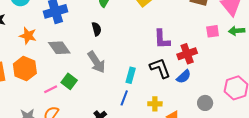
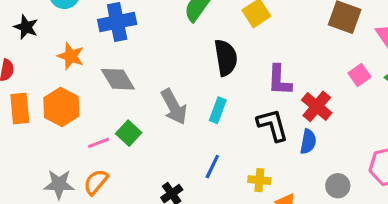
black semicircle: (96, 29) -> (226, 58), moved, size x1.6
pink square: (213, 31) -> (360, 75), turned -32
red cross: (187, 54) -> (317, 106), turned -36
cyan rectangle: (131, 75) -> (218, 110), moved
blue semicircle: (184, 77) -> (308, 142), turned -42

